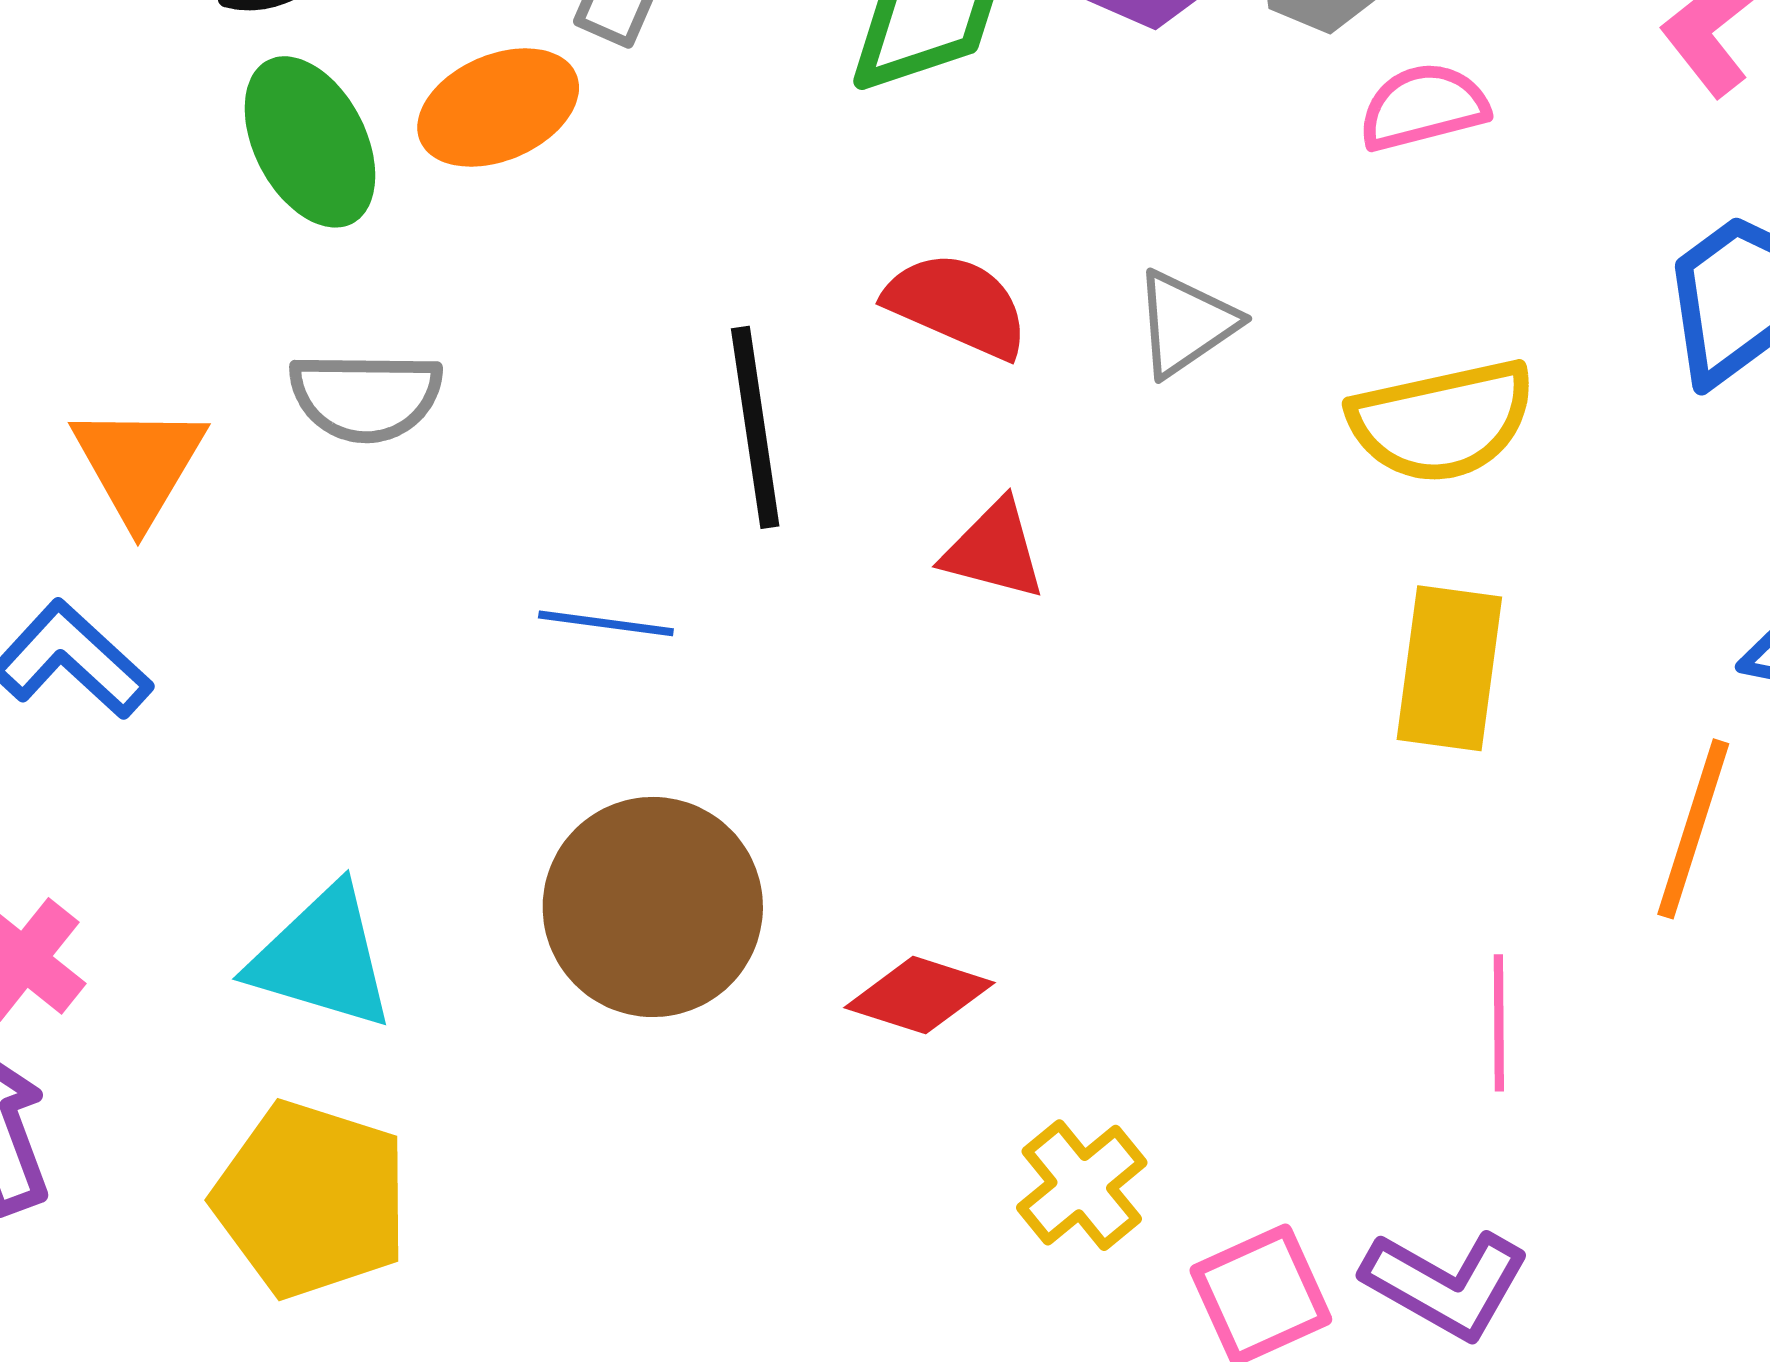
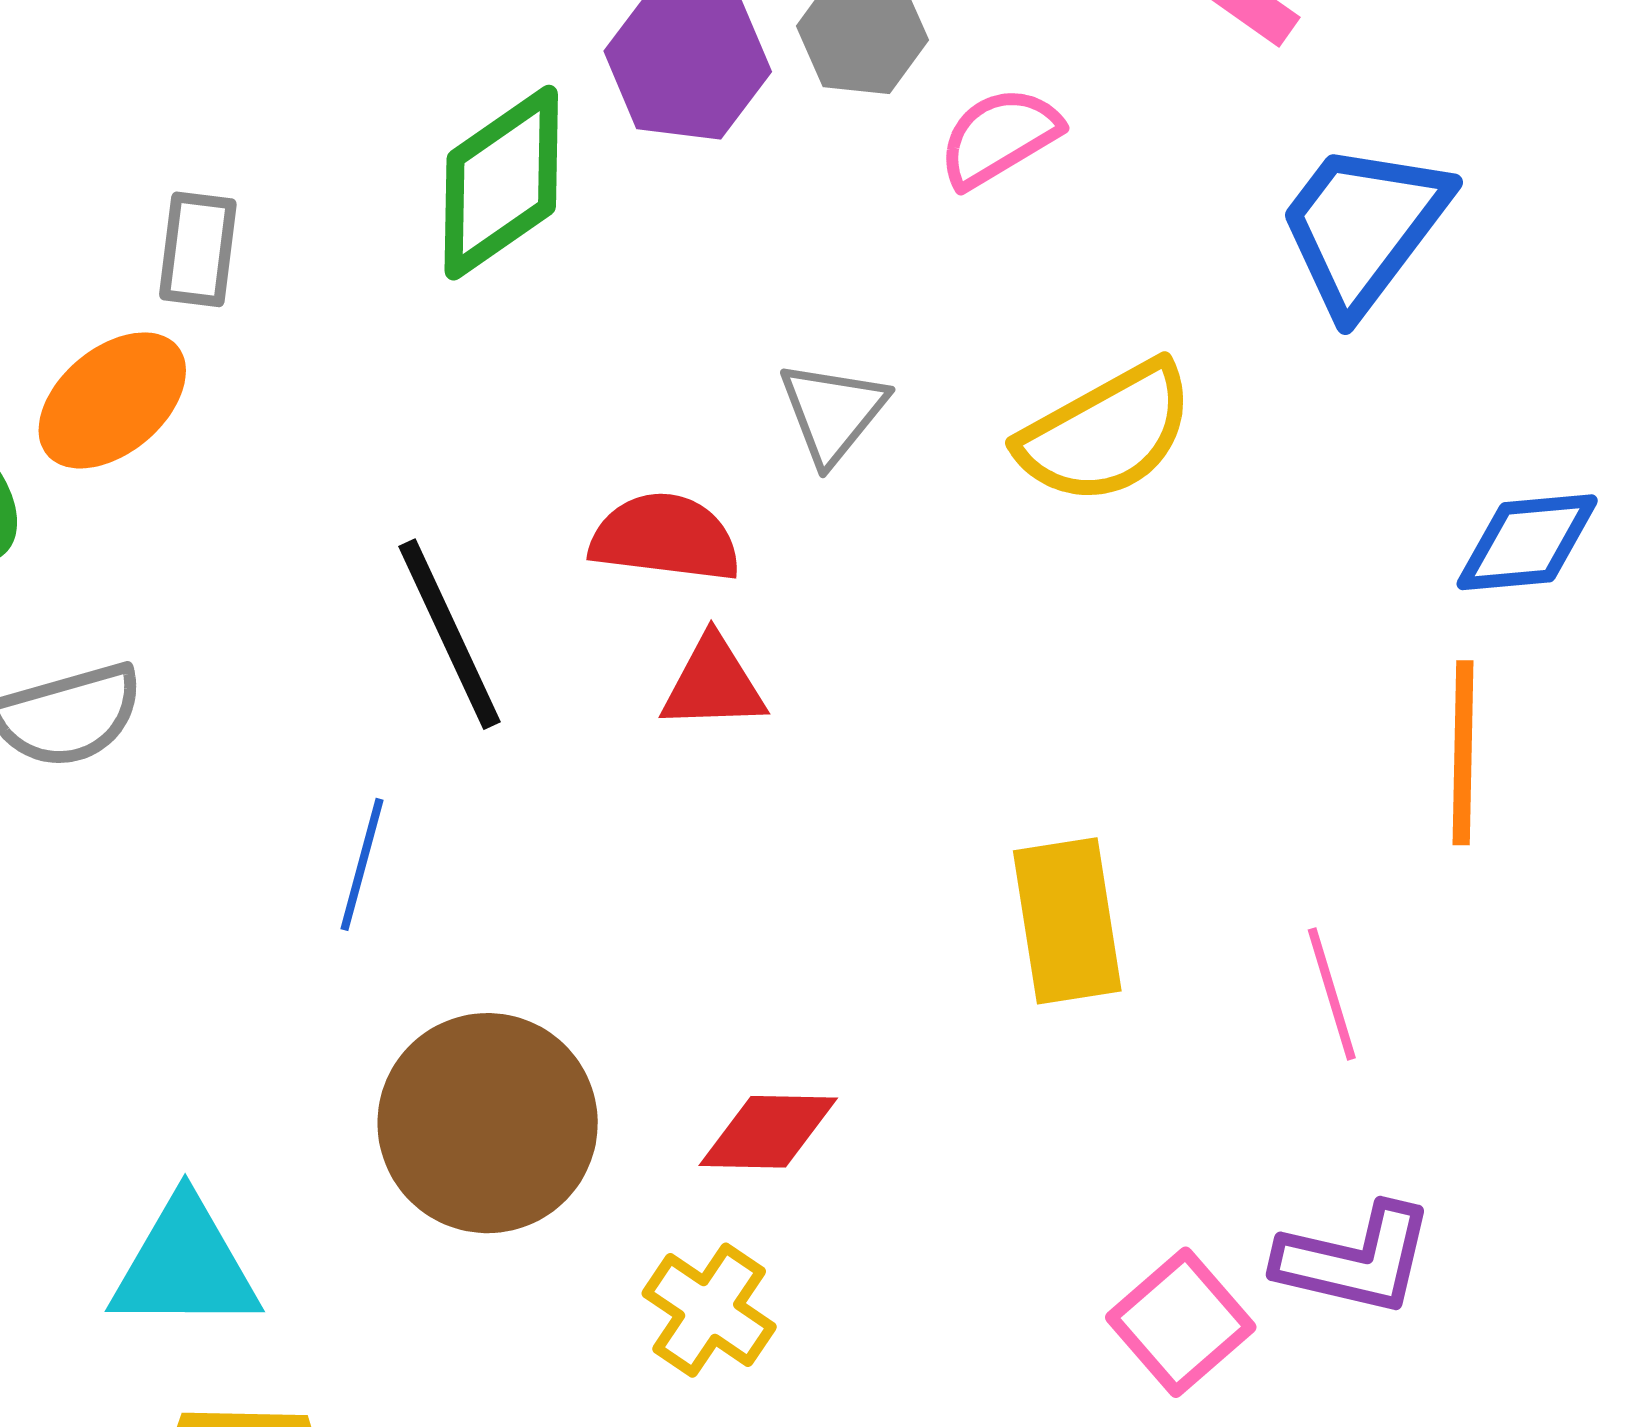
red semicircle: (957, 305) -> (665, 538), moved
blue line: (606, 623) -> (362, 864), turned -66
yellow rectangle: (1449, 668) -> (1067, 921), moved
yellow cross: (1082, 1185) -> (709, 1310), moved

